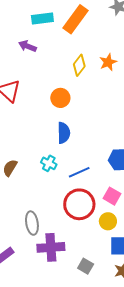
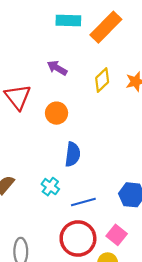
purple arrow: (27, 46) -> (57, 68), moved
orange circle: (60, 98) -> (57, 113), moved

